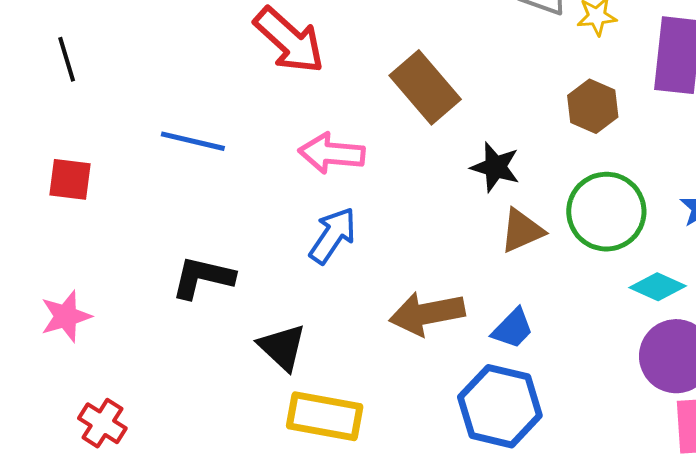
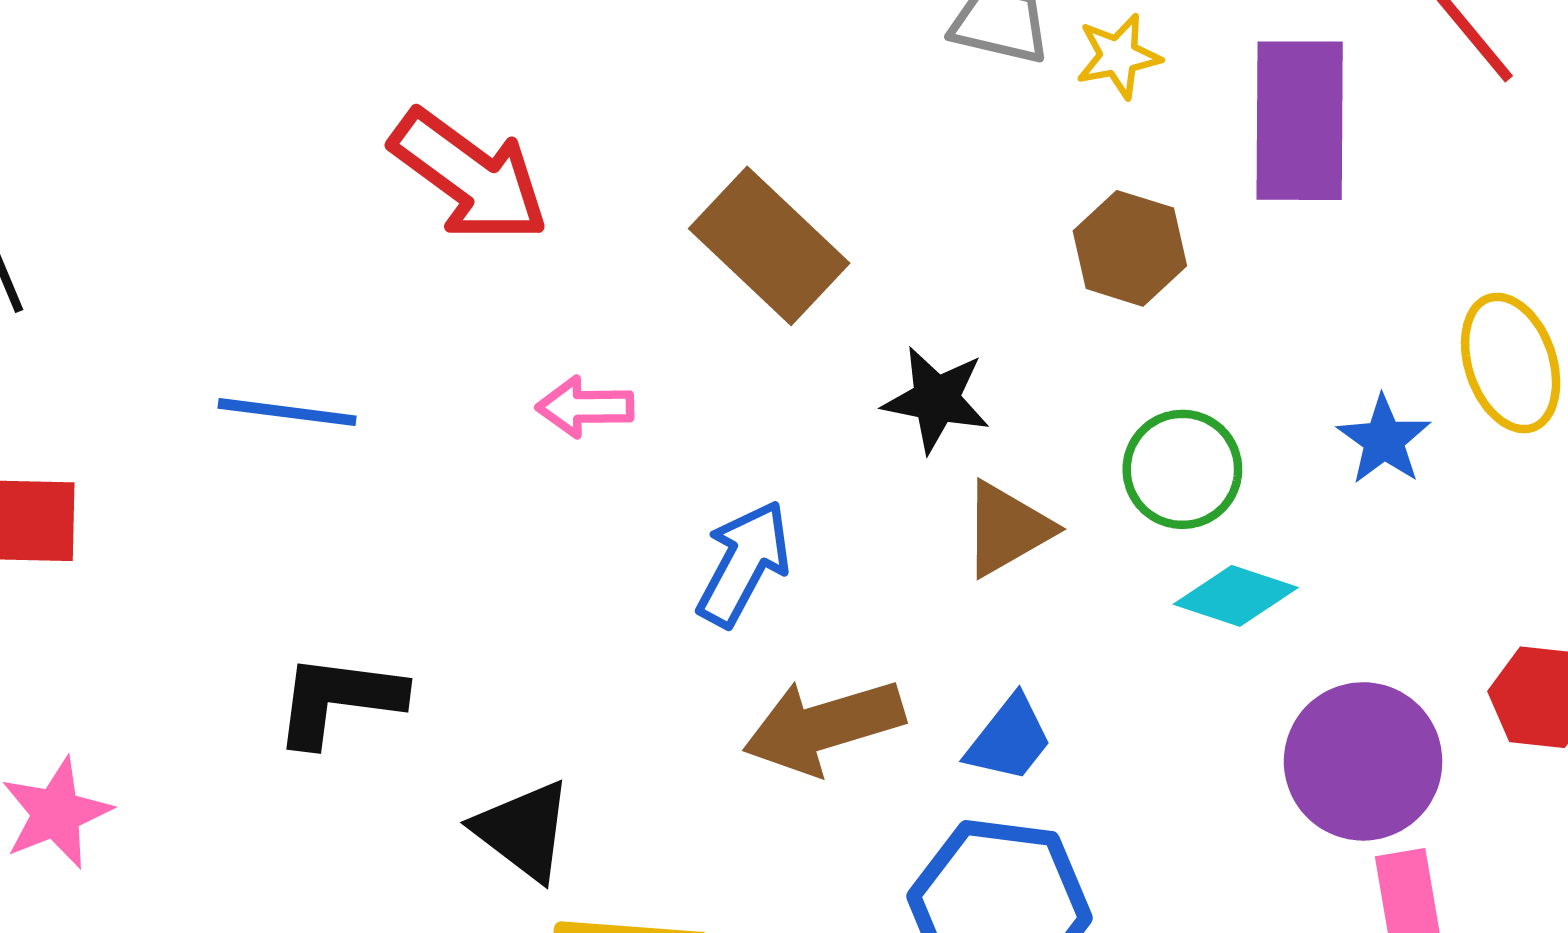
pink arrow: (332, 153) -> (585, 407), size x0.7
green circle: (606, 212) -> (1182, 469), size x0.7
blue arrow: (333, 235) -> (744, 563), moved
cyan diamond: (658, 287) -> (1236, 596), moved

